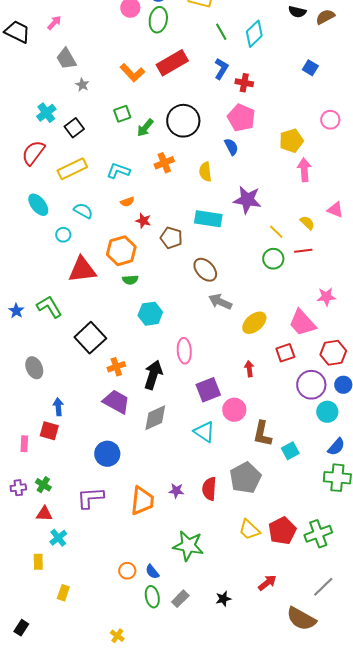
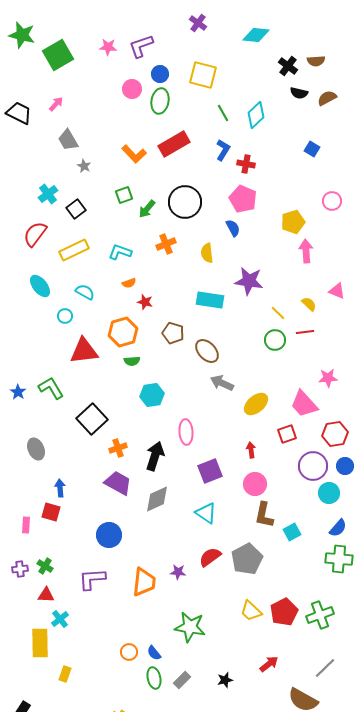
brown pentagon: (171, 238) -> (173, 333), moved
pink circle: (234, 410) -> (255, 484), moved
red semicircle: (209, 489) -> (210, 557), moved, turned 50
yellow rectangle: (38, 562) -> (40, 643), size x1.8

